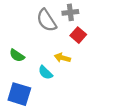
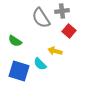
green semicircle: (17, 56) -> (15, 41), moved
blue square: (19, 94) -> (19, 71), moved

